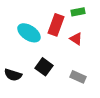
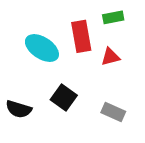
red rectangle: (56, 25) -> (81, 36), turned -30
red triangle: (76, 39) -> (110, 57), turned -48

